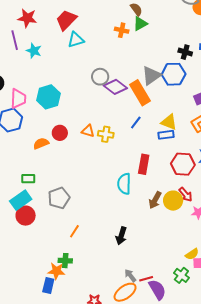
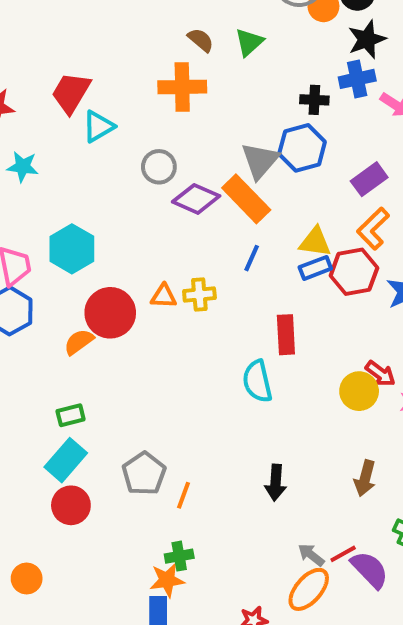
green triangle: (140, 24) -> (249, 42), moved
orange cross: (122, 30) -> (182, 87), size x1.6
gray circle: (100, 77) -> (159, 167), moved
red circle: (60, 133) -> (110, 313), size x1.6
red hexagon: (183, 164) -> (354, 272), moved
gray pentagon: (59, 198) -> (144, 474), moved
brown arrow: (155, 200) -> (365, 478), moved
red circle: (26, 216) -> (71, 505), moved

